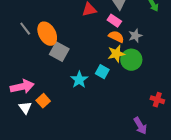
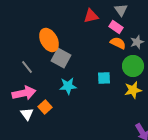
gray line: (25, 29) -> (27, 67), moved
yellow star: (116, 54) -> (133, 90), moved
cyan square: (102, 72) -> (104, 78), turned -32
cyan star: (79, 80) -> (68, 86), moved, turned 30

